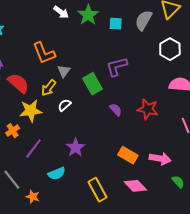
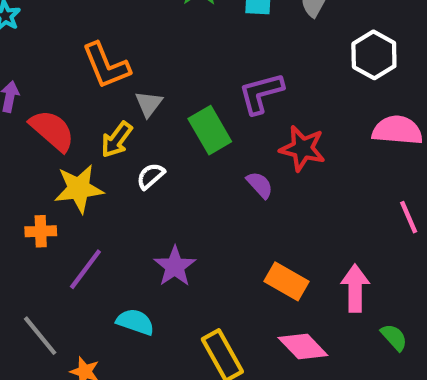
red star: (148, 109) -> (302, 148), moved
orange cross: (13, 131) -> (41, 231), turned 32
pink arrow: (160, 159) -> (355, 288), turned -100
cyan semicircle: (57, 174) -> (135, 322), turned -138

